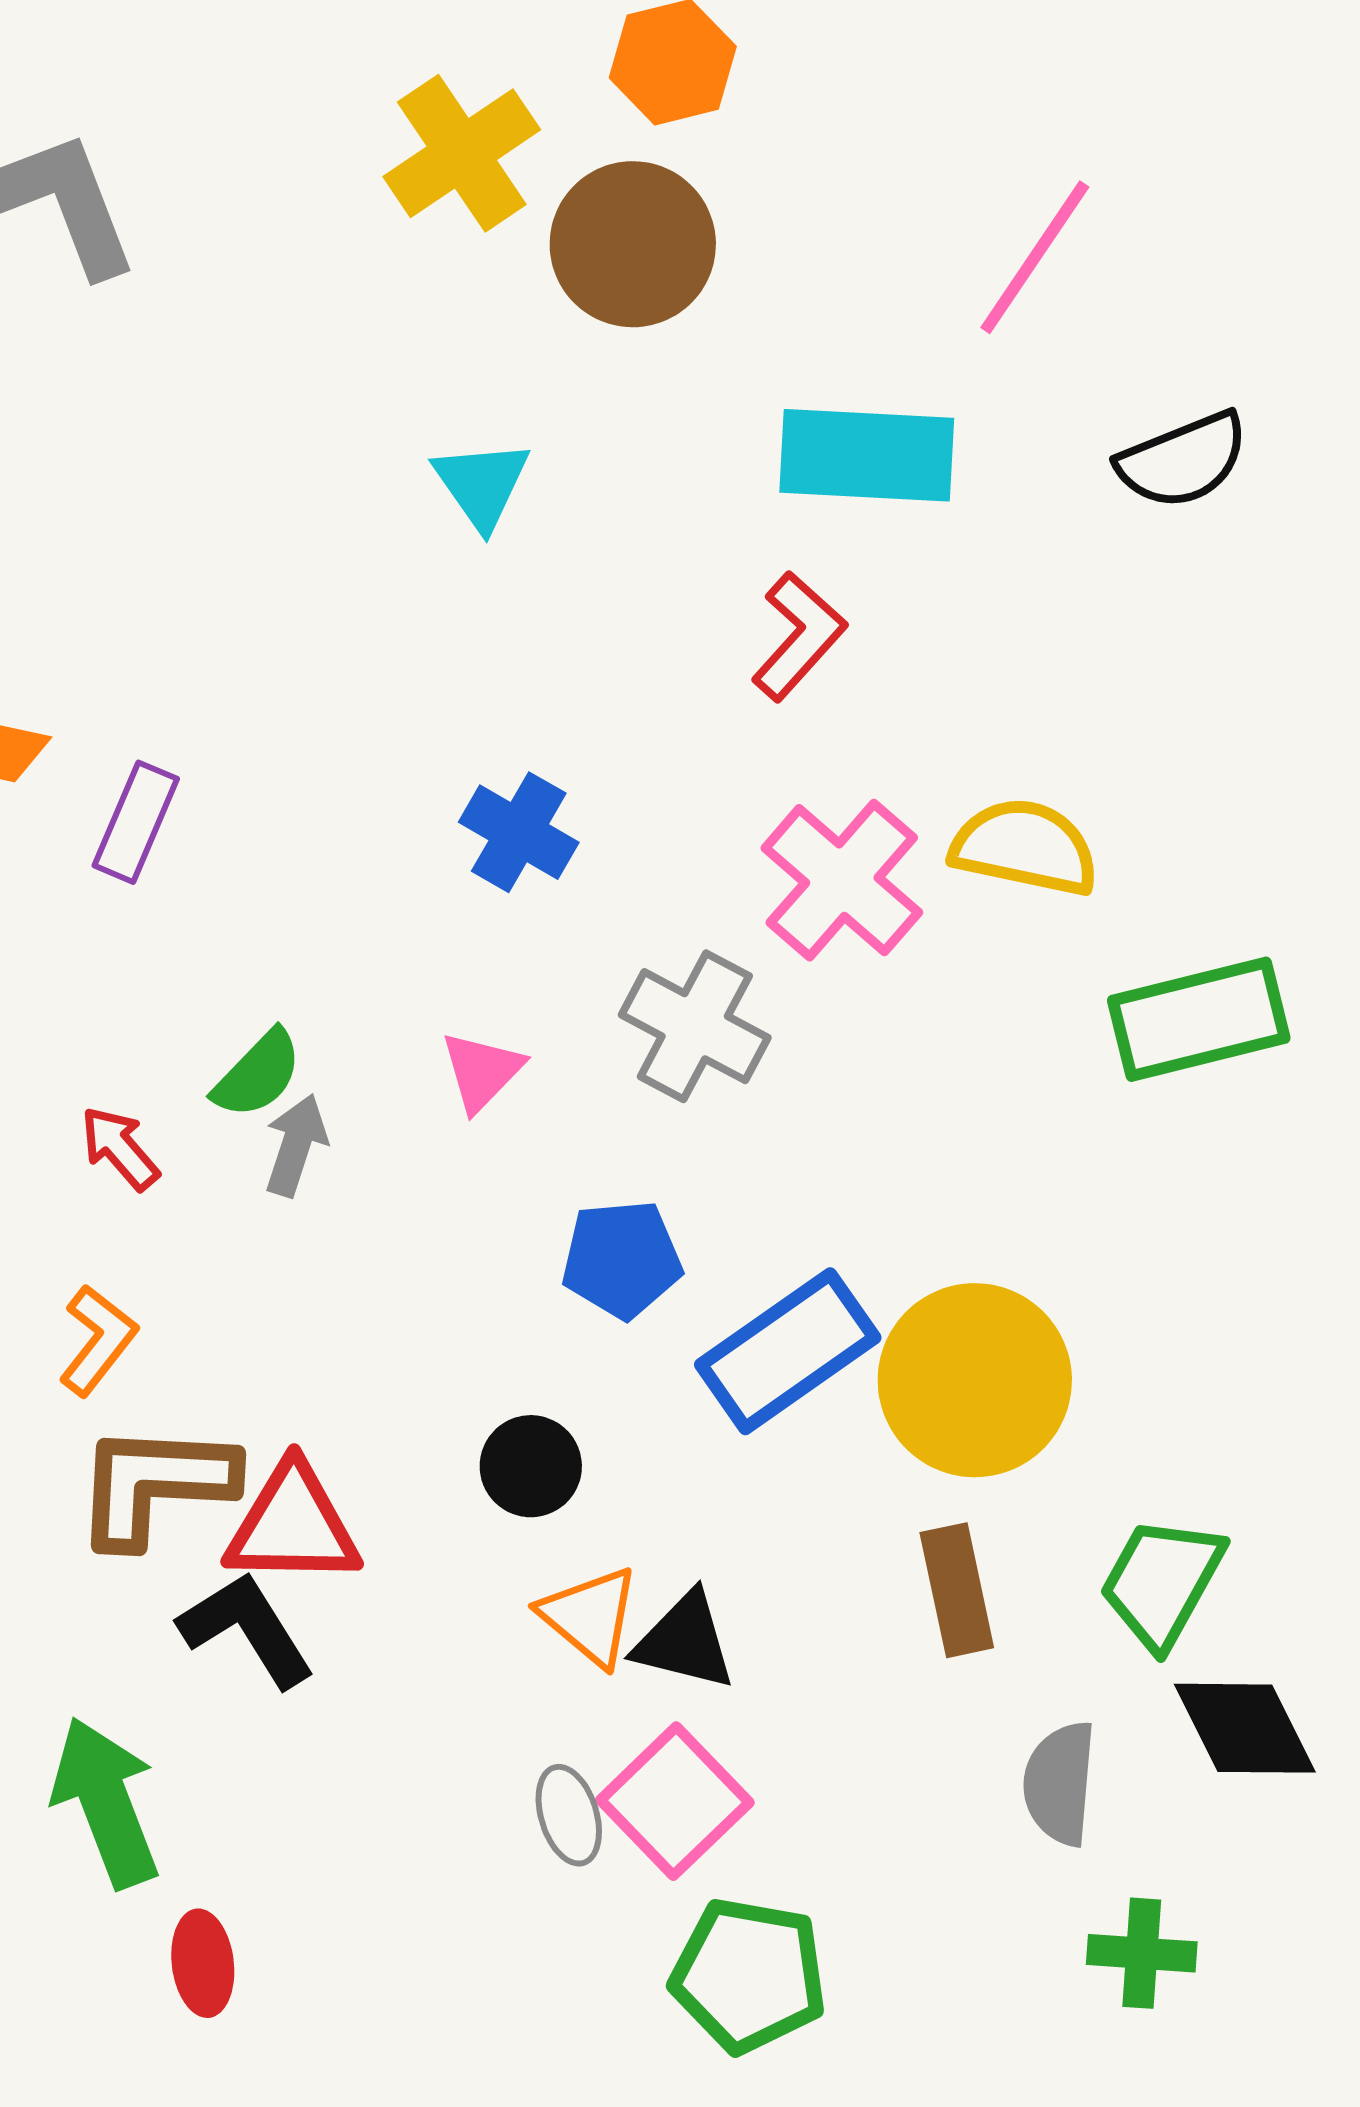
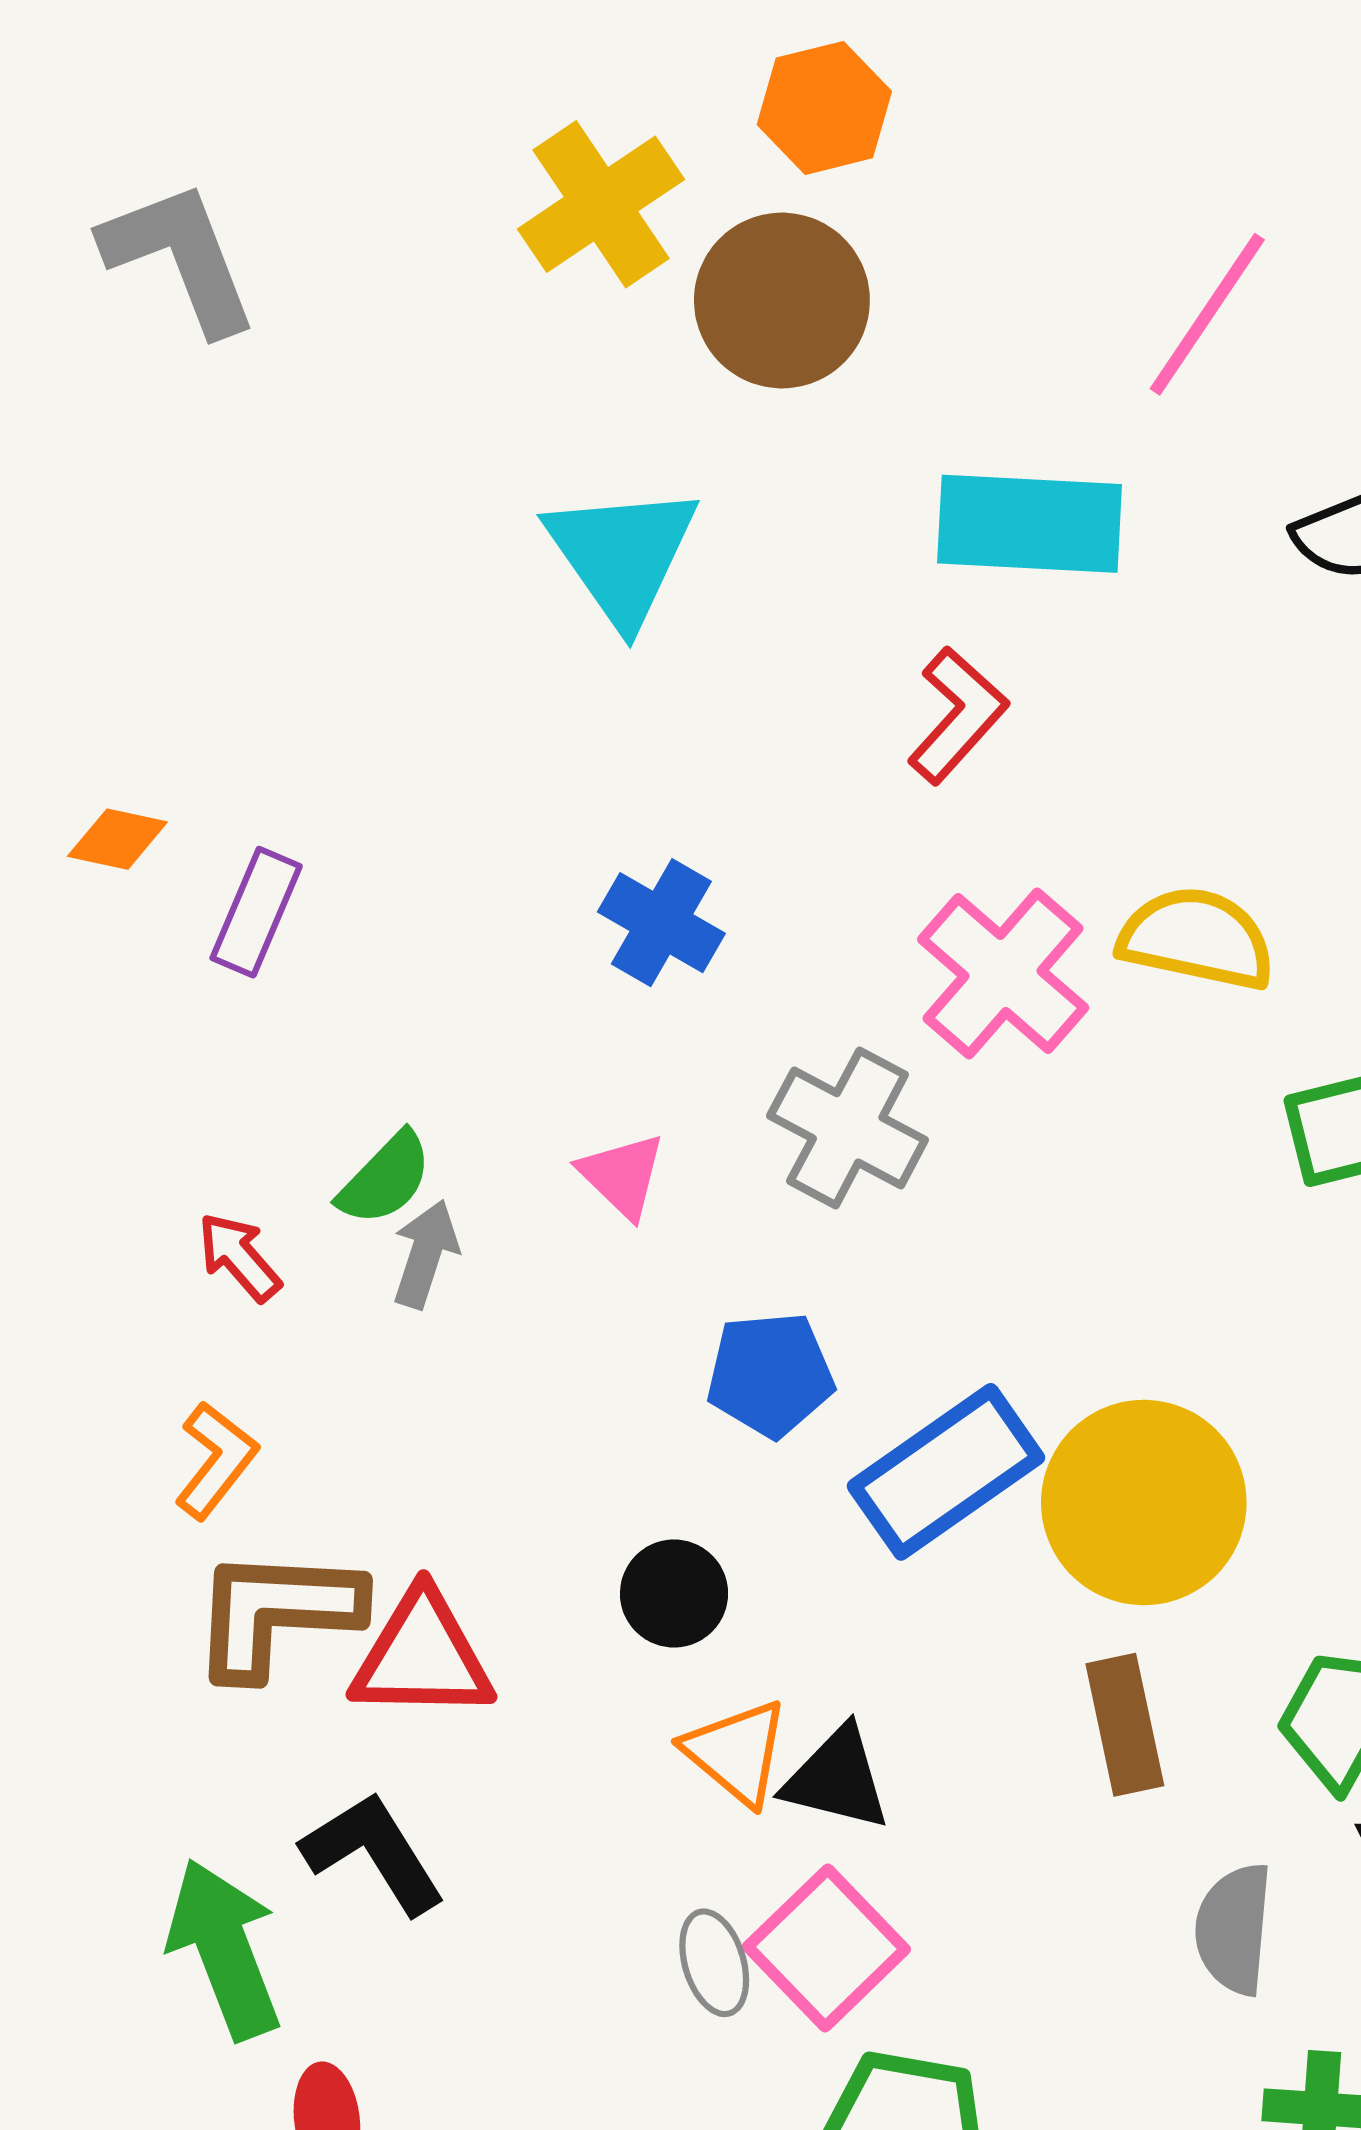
cyan triangle: (482, 484) -> (622, 554), size x1.5
pink triangle: (482, 1071) -> (622, 1176), turned -30
black L-shape: (247, 1629) -> (374, 1853), moved

